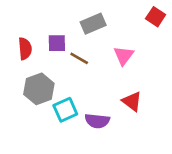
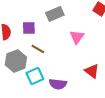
brown line: (79, 58) -> (38, 49), moved
red triangle: (132, 101) -> (92, 71), moved

